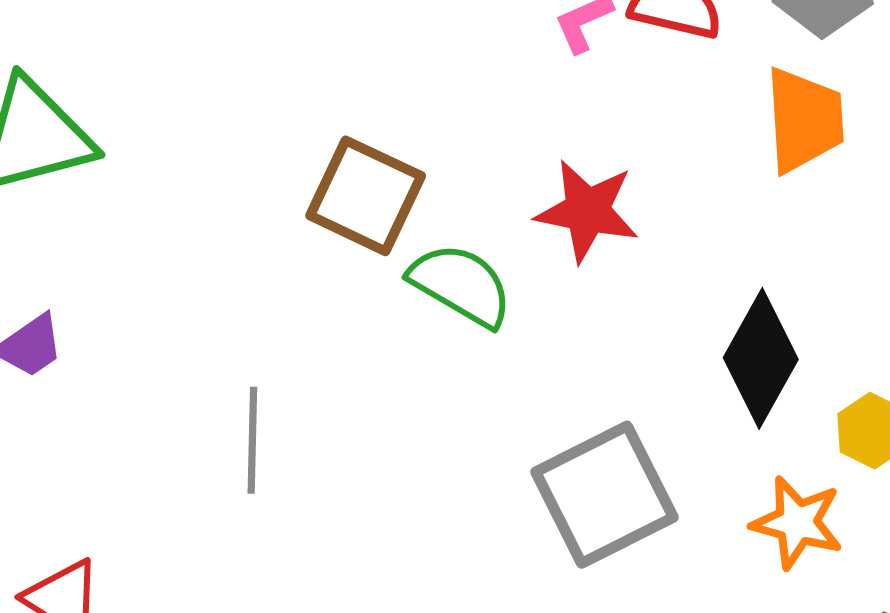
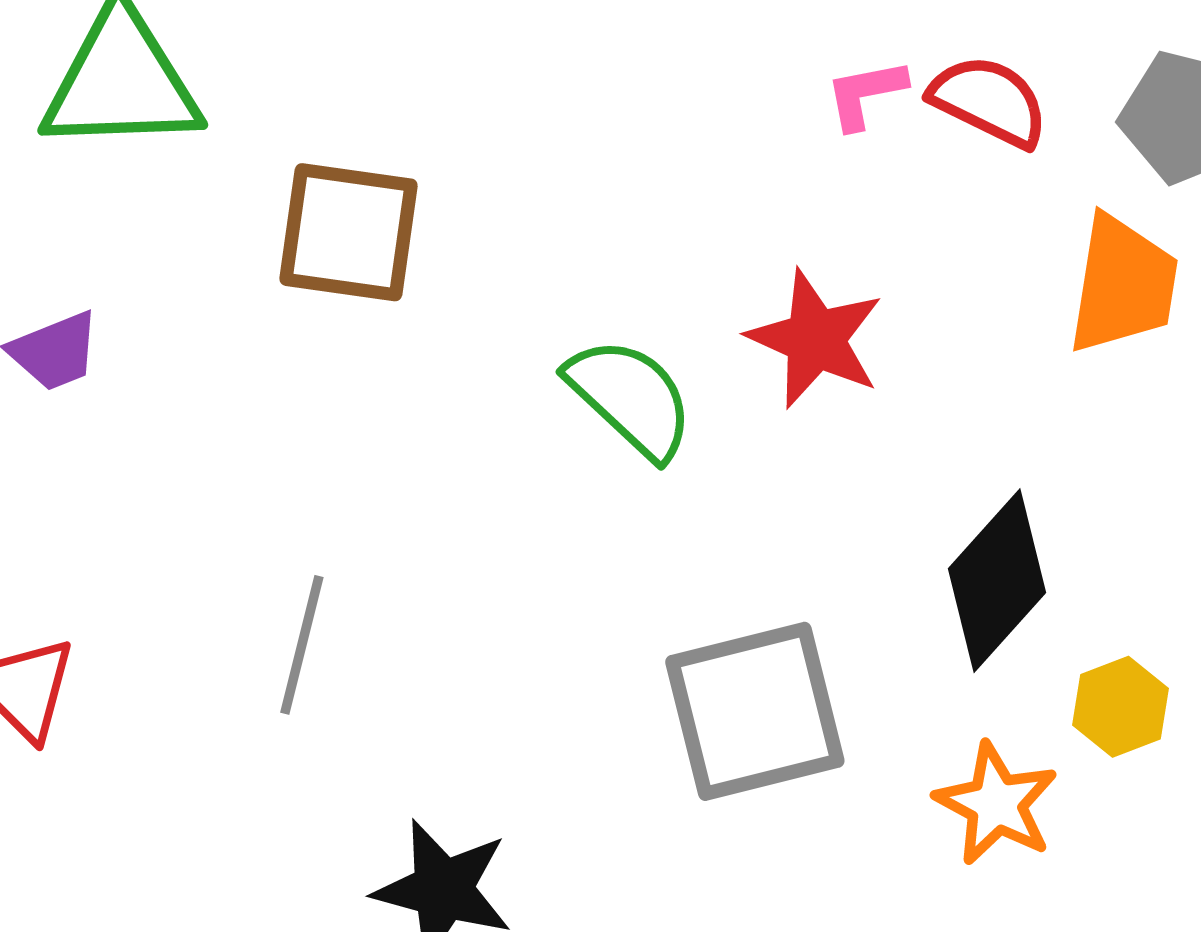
brown square: (366, 196) -> (349, 232), moved, turned -30
gray line: (252, 440) -> (302, 645), moved

